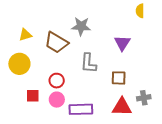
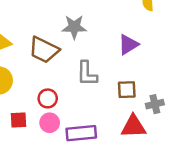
purple triangle: (122, 43) -> (128, 45), turned 30
gray cross: (144, 98) -> (155, 104), moved

